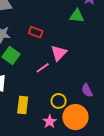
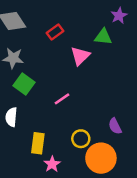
red rectangle: (36, 32) -> (55, 32), moved, turned -56
pink triangle: (59, 53) -> (80, 56), moved
pink star: (50, 121) -> (52, 164), moved

